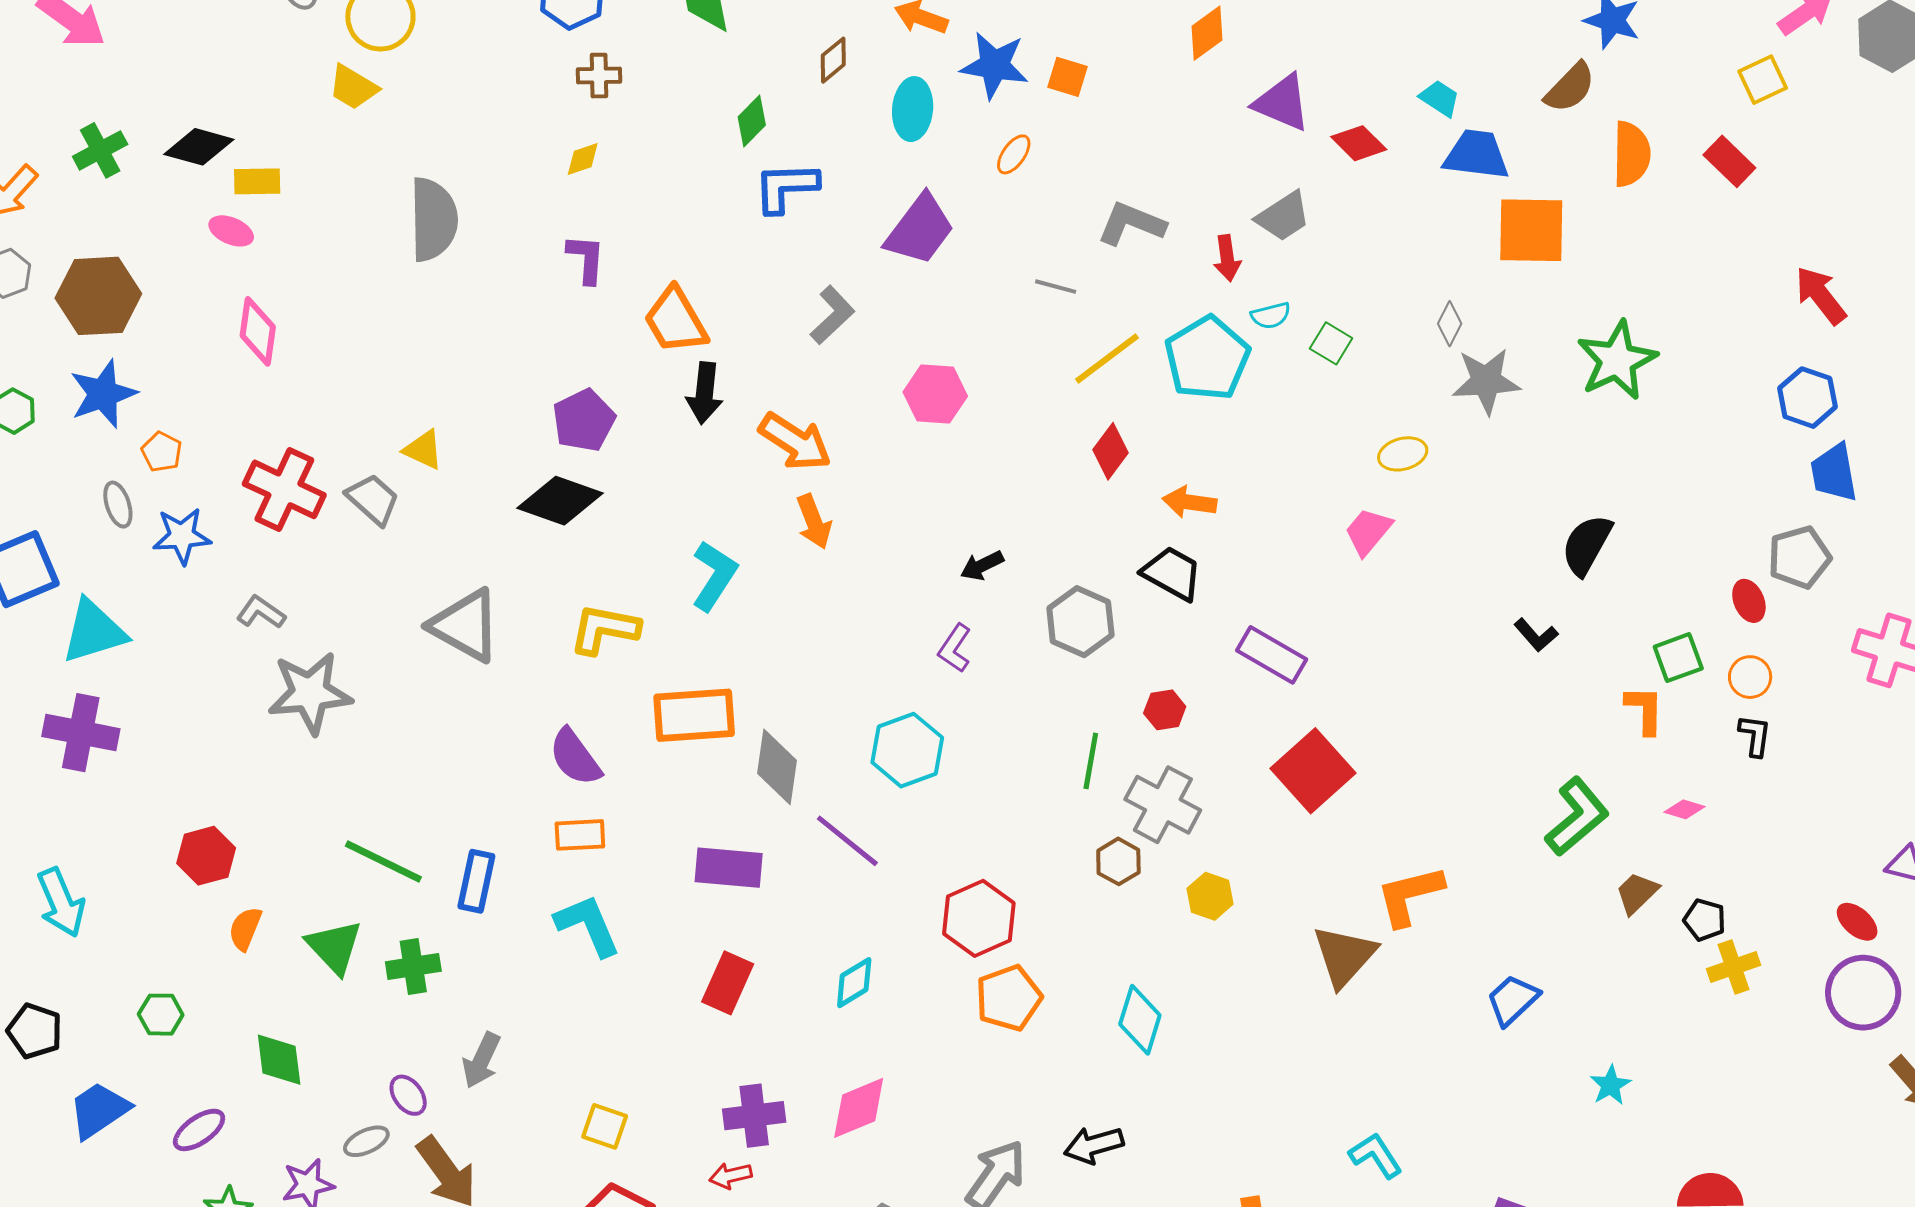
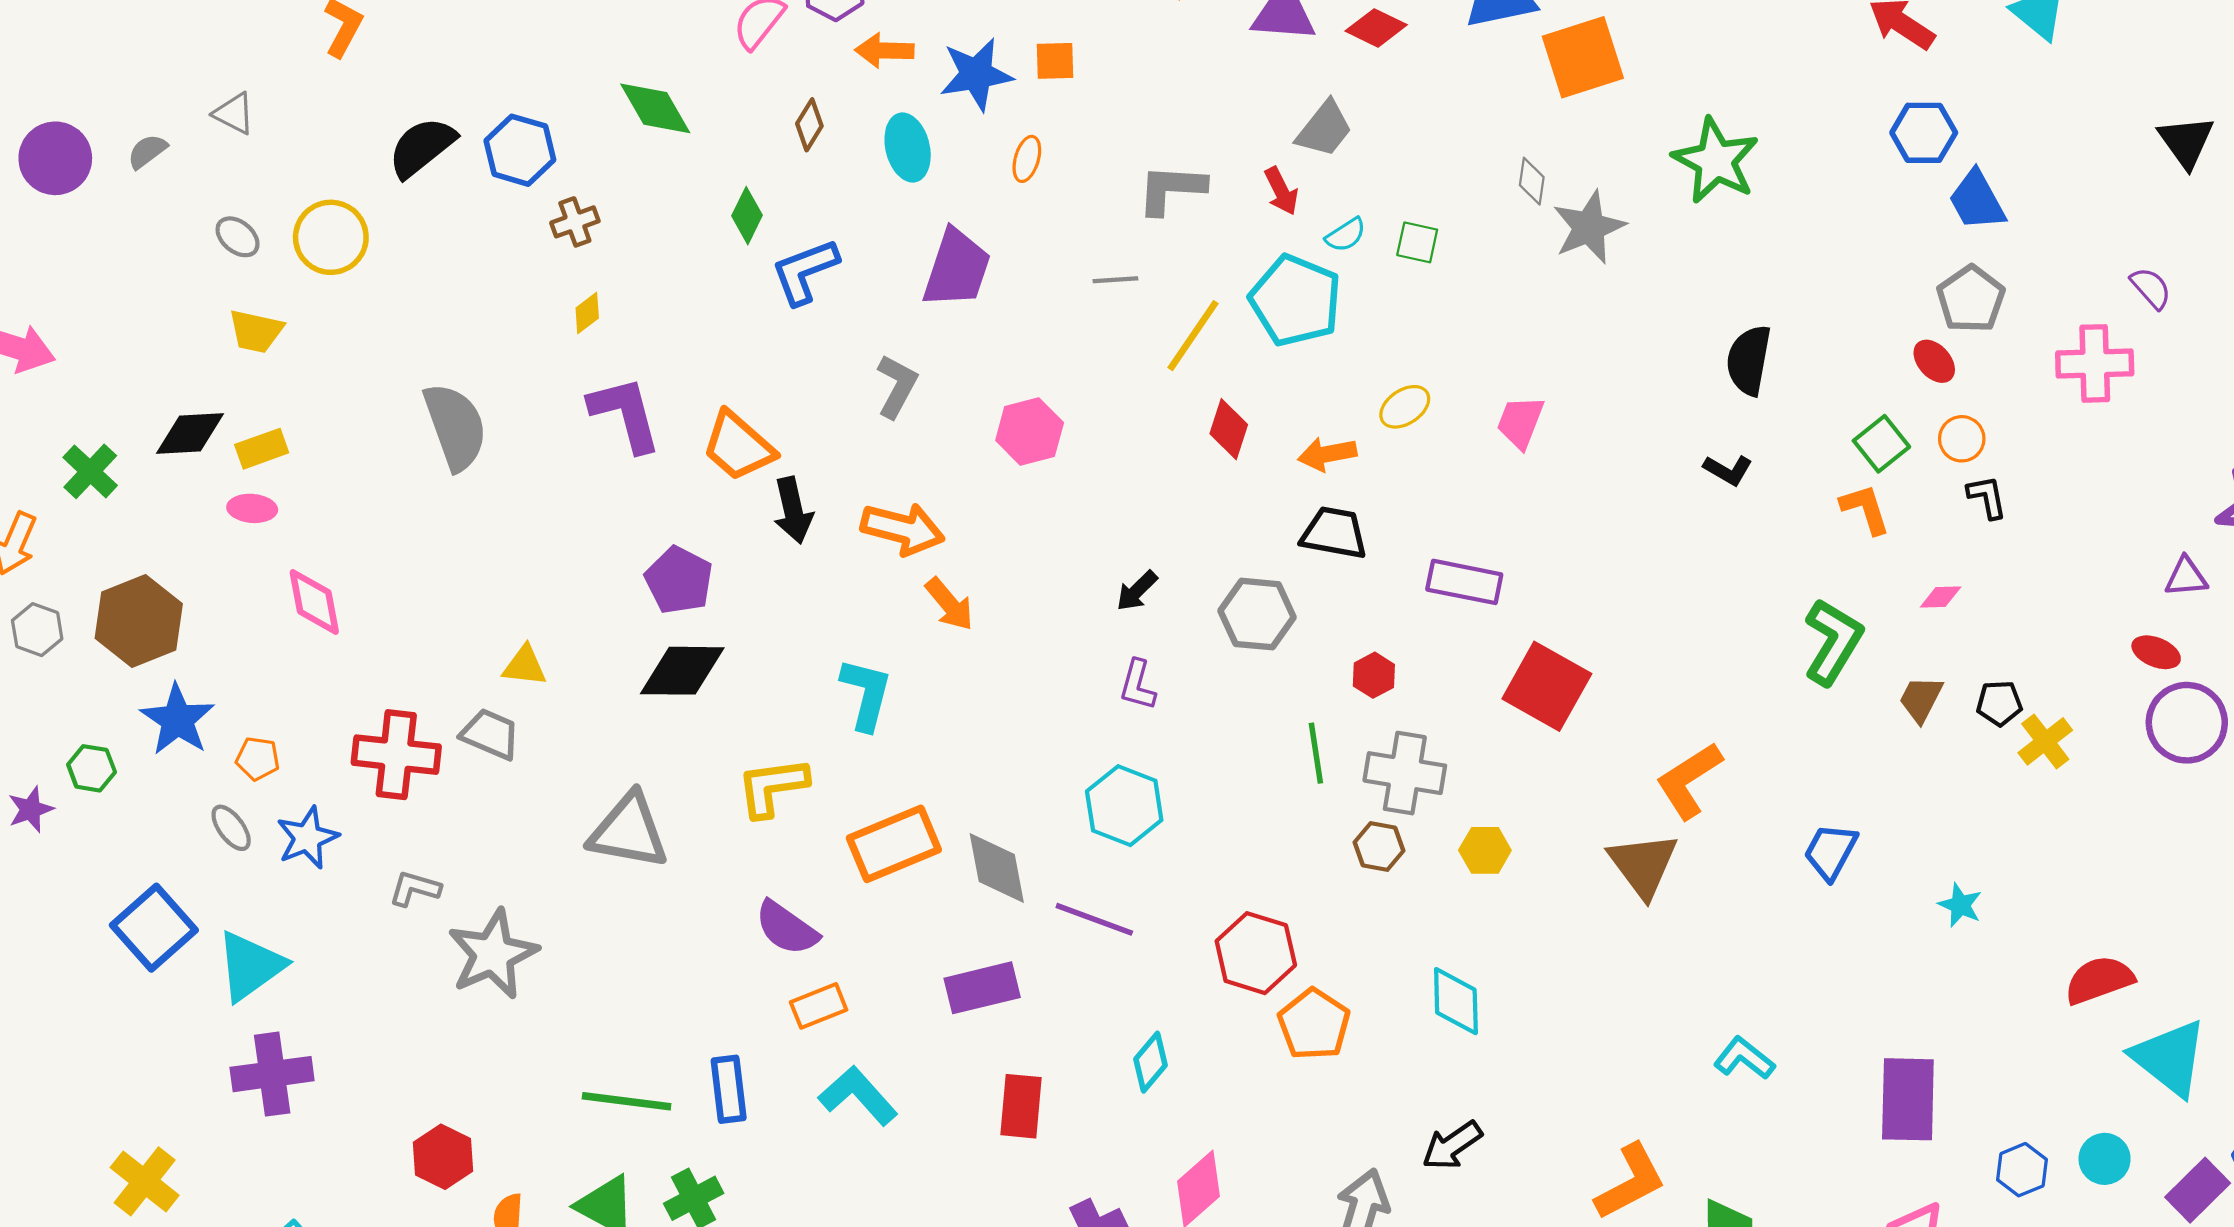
yellow trapezoid: (353, 87) -> (256, 331), moved
purple L-shape: (586, 259) -> (625, 414), size x1.5
yellow ellipse: (1403, 454) -> (1405, 407), moved

